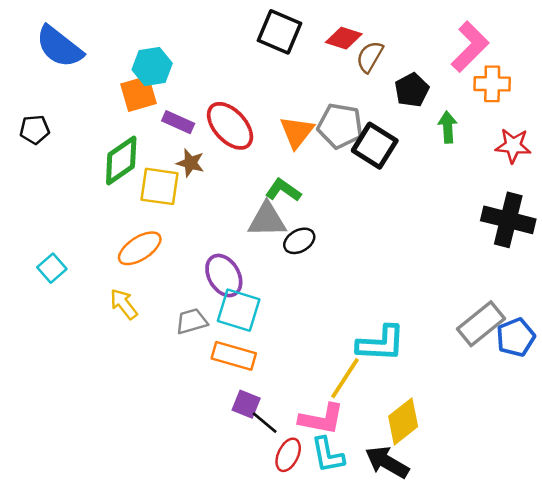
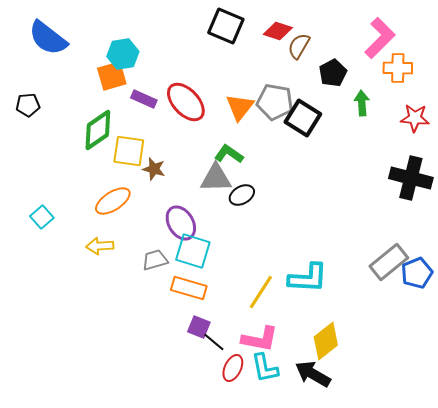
brown star: (190, 163) -> (154, 169), moved
yellow arrow: (124, 304) -> (100, 246), turned -56
yellow line: (345, 378) -> (261, 292), moved

